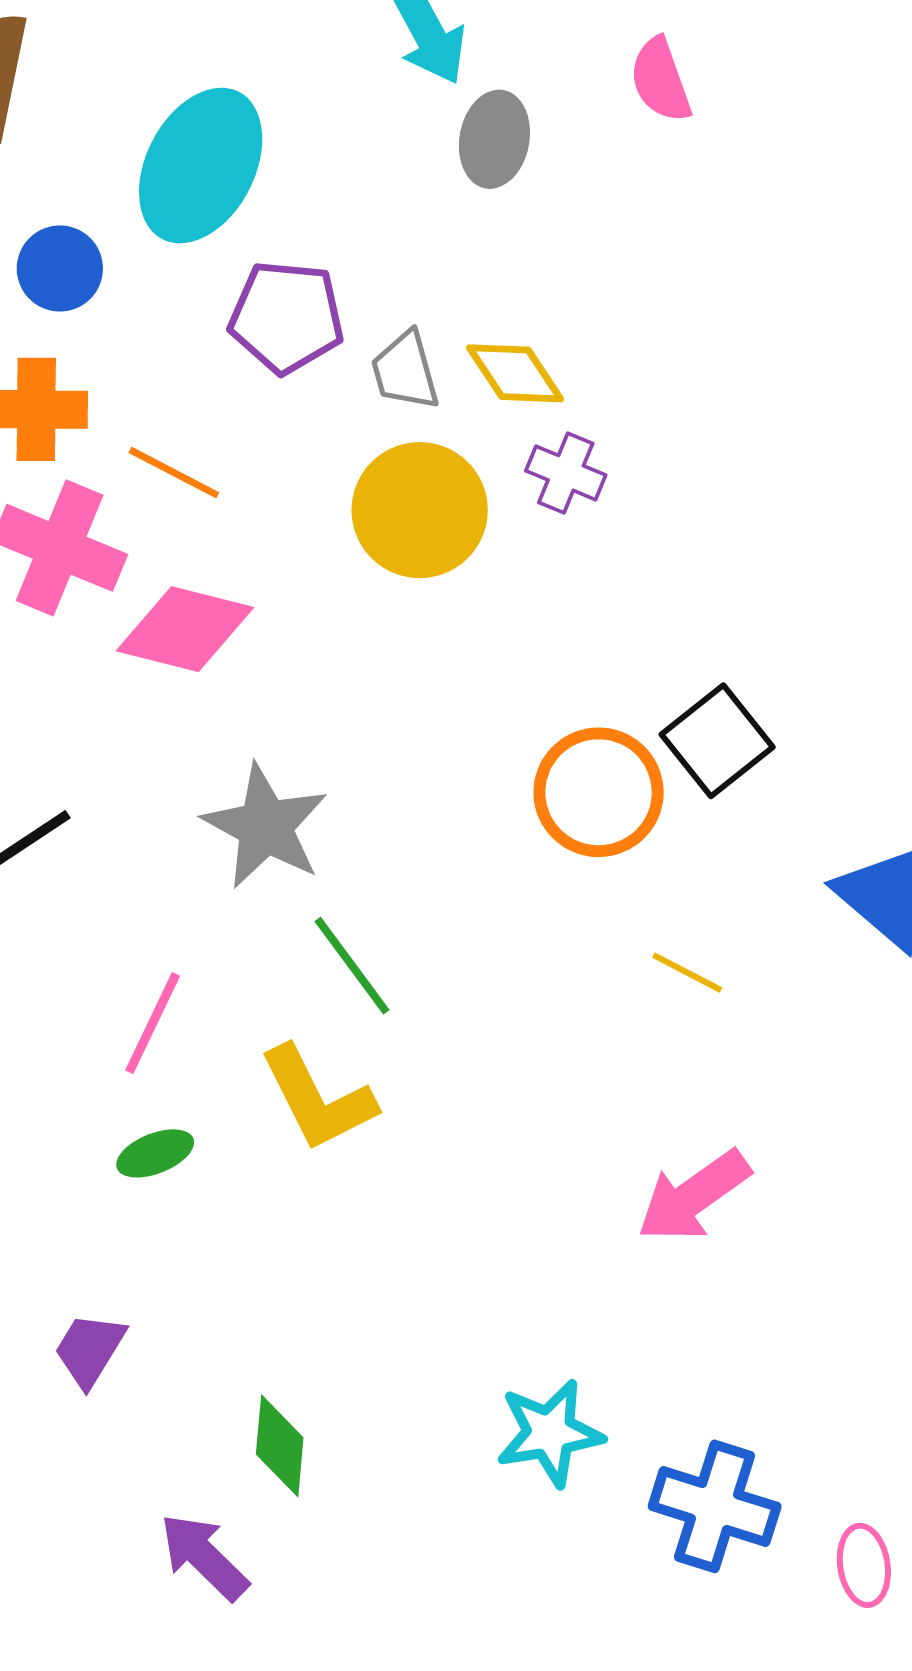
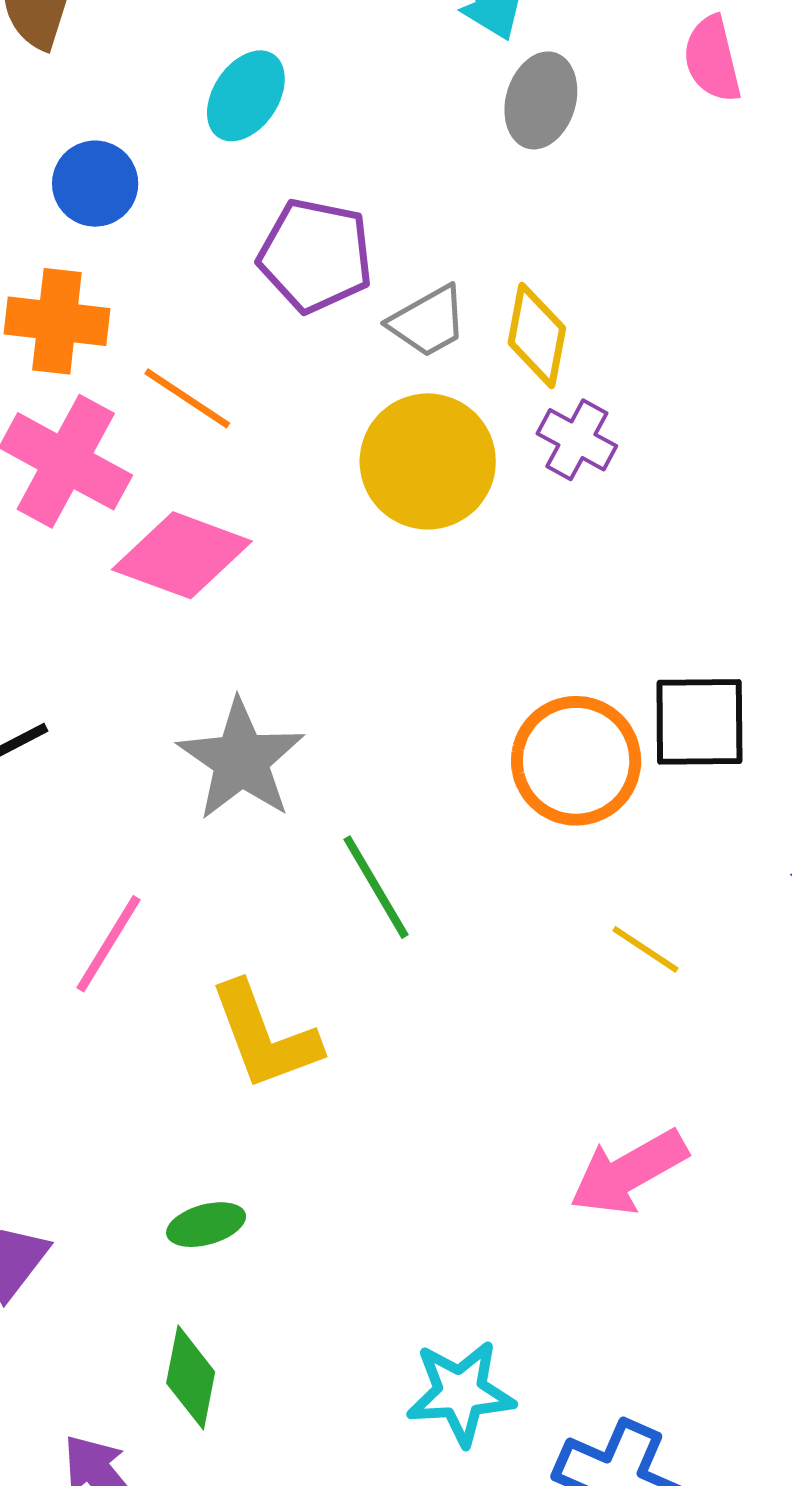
cyan ellipse: (201, 166) -> (246, 96), size x0.6
gray trapezoid: (405, 371) -> (428, 321), turned -110
yellow diamond: (515, 373) -> (537, 335), turned 38
black square: (717, 741) -> (699, 722), turned 32
green line: (352, 966) -> (376, 887), moved
green ellipse: (155, 1153) -> (206, 1225), moved

